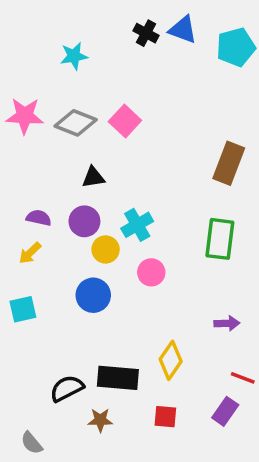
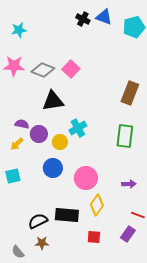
cyan star: (74, 56) -> (19, 30), moved
black triangle: (93, 177) -> (53, 101), size x1.6
purple circle: (84, 221) -> (39, 134), moved
pink circle: (151, 272) -> (86, 178), moved, size x1.5
brown star: (100, 420) -> (42, 243), moved

